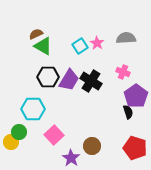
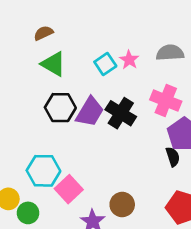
brown semicircle: (36, 34) -> (43, 33), moved
pink cross: (123, 72) -> (166, 101), size x1.5
cyan hexagon: (33, 109) -> (43, 171), moved
green circle: (19, 132) -> (28, 213), moved

